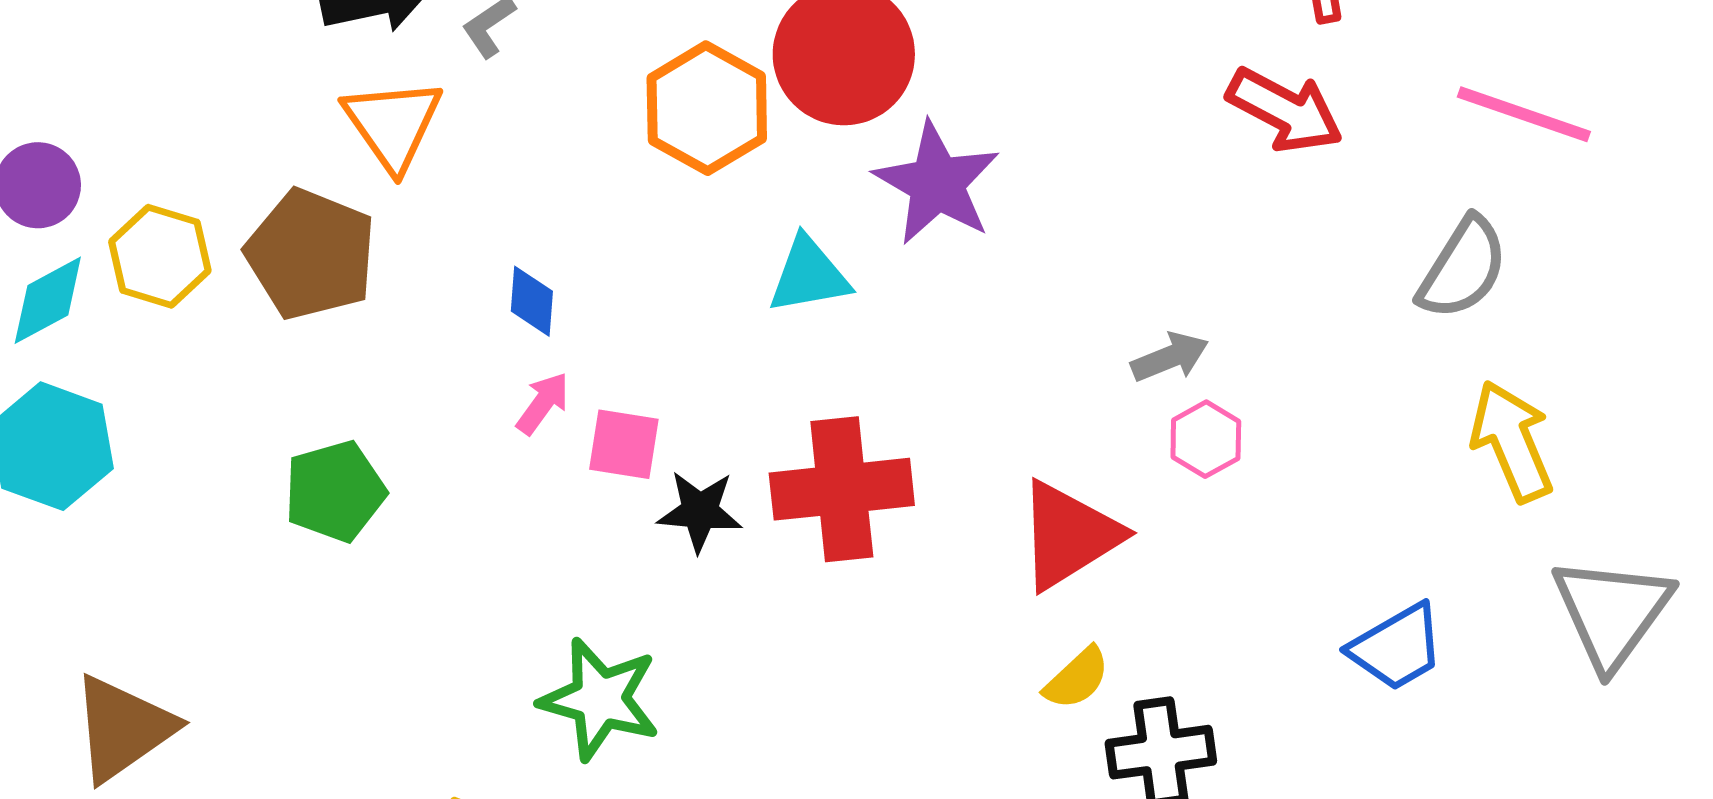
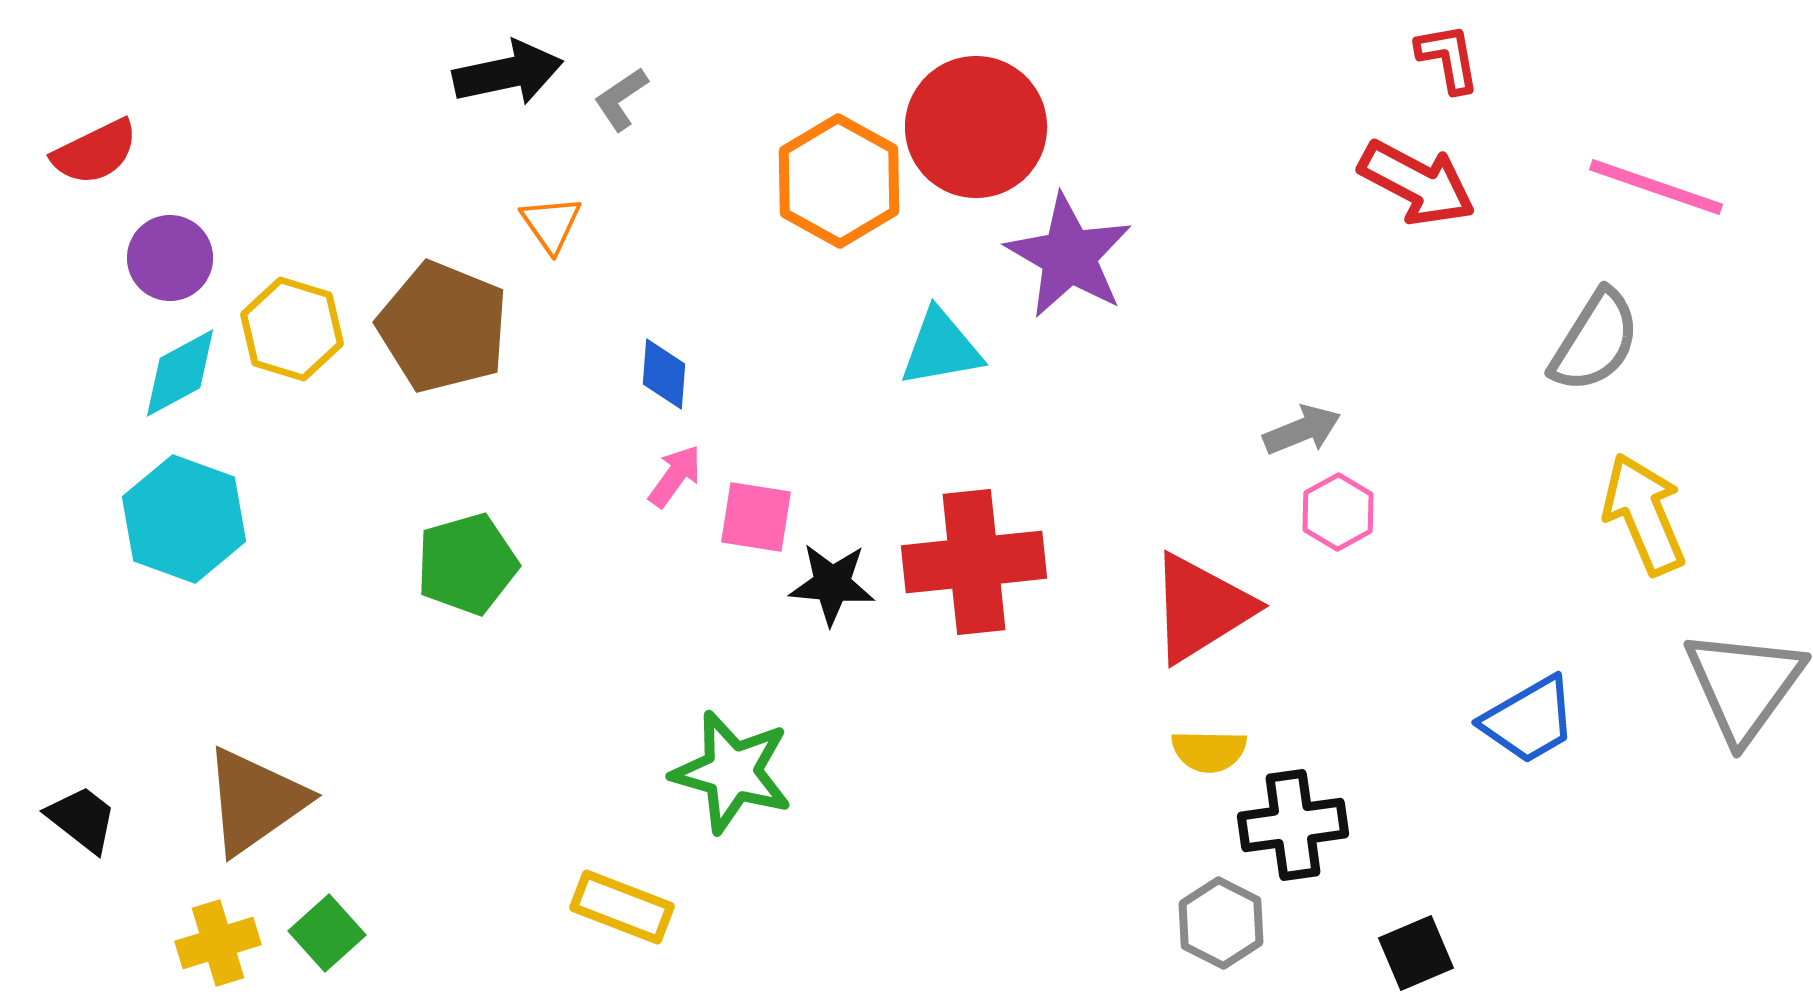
orange triangle: (393, 124) -> (551, 224), moved, size x0.6
yellow semicircle: (1077, 678) -> (1209, 751), turned 44

